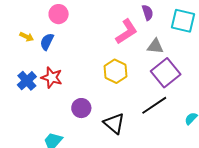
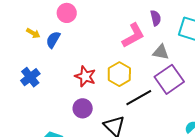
red star: (52, 77) -> (85, 76), moved
black line: (154, 105) -> (139, 98), moved

